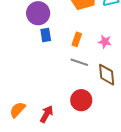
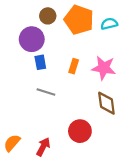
pink star: (105, 42) -> (104, 68), size x1.6
gray line: (79, 62) -> (46, 92), moved

